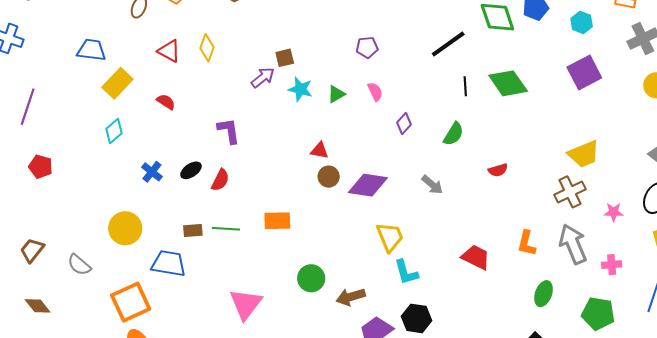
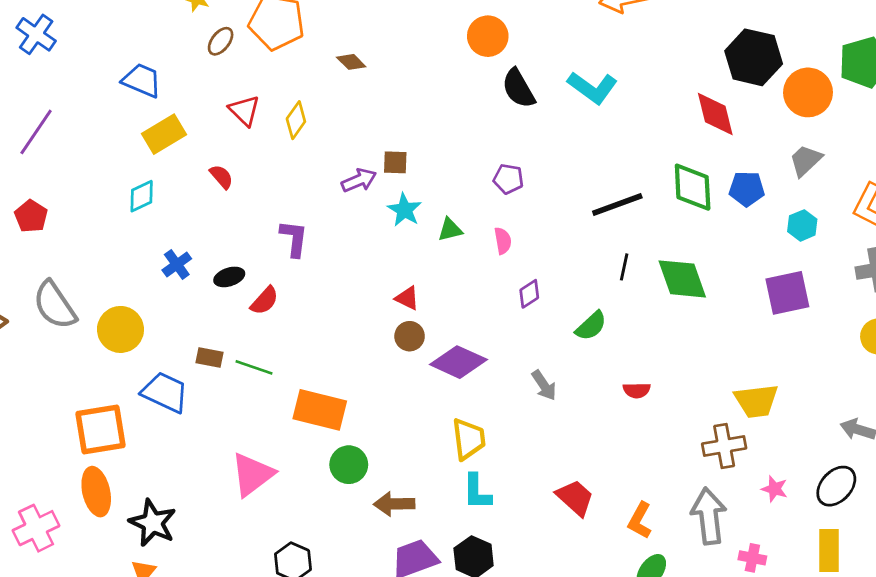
orange rectangle: (277, 221) -> (320, 410), moved, size x1.4
orange L-shape: (527, 243) -> (640, 520), moved
gray semicircle: (79, 265) -> (55, 305), moved, size x1.5

